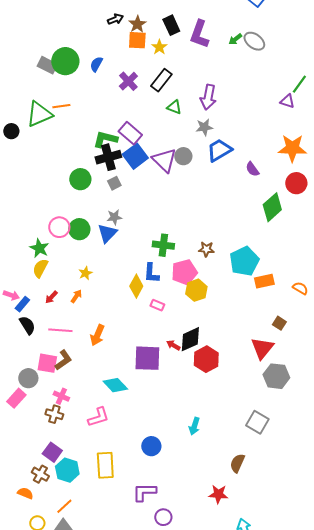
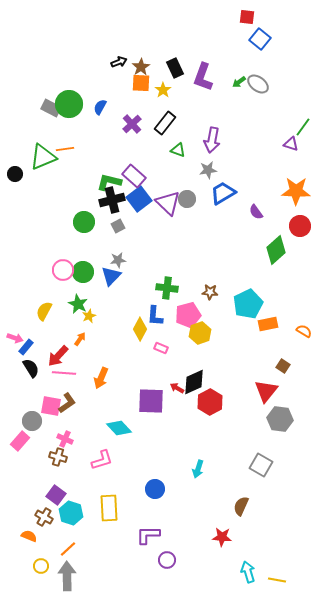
green star: (39, 248) -> (78, 304), moved
red arrow: (51, 297) -> (58, 356), moved, size x1.6

